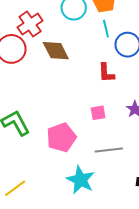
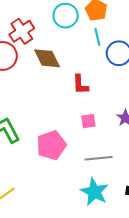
red L-shape: (106, 73) -> (80, 85), moved
cyan star: (81, 180) -> (94, 192), moved

